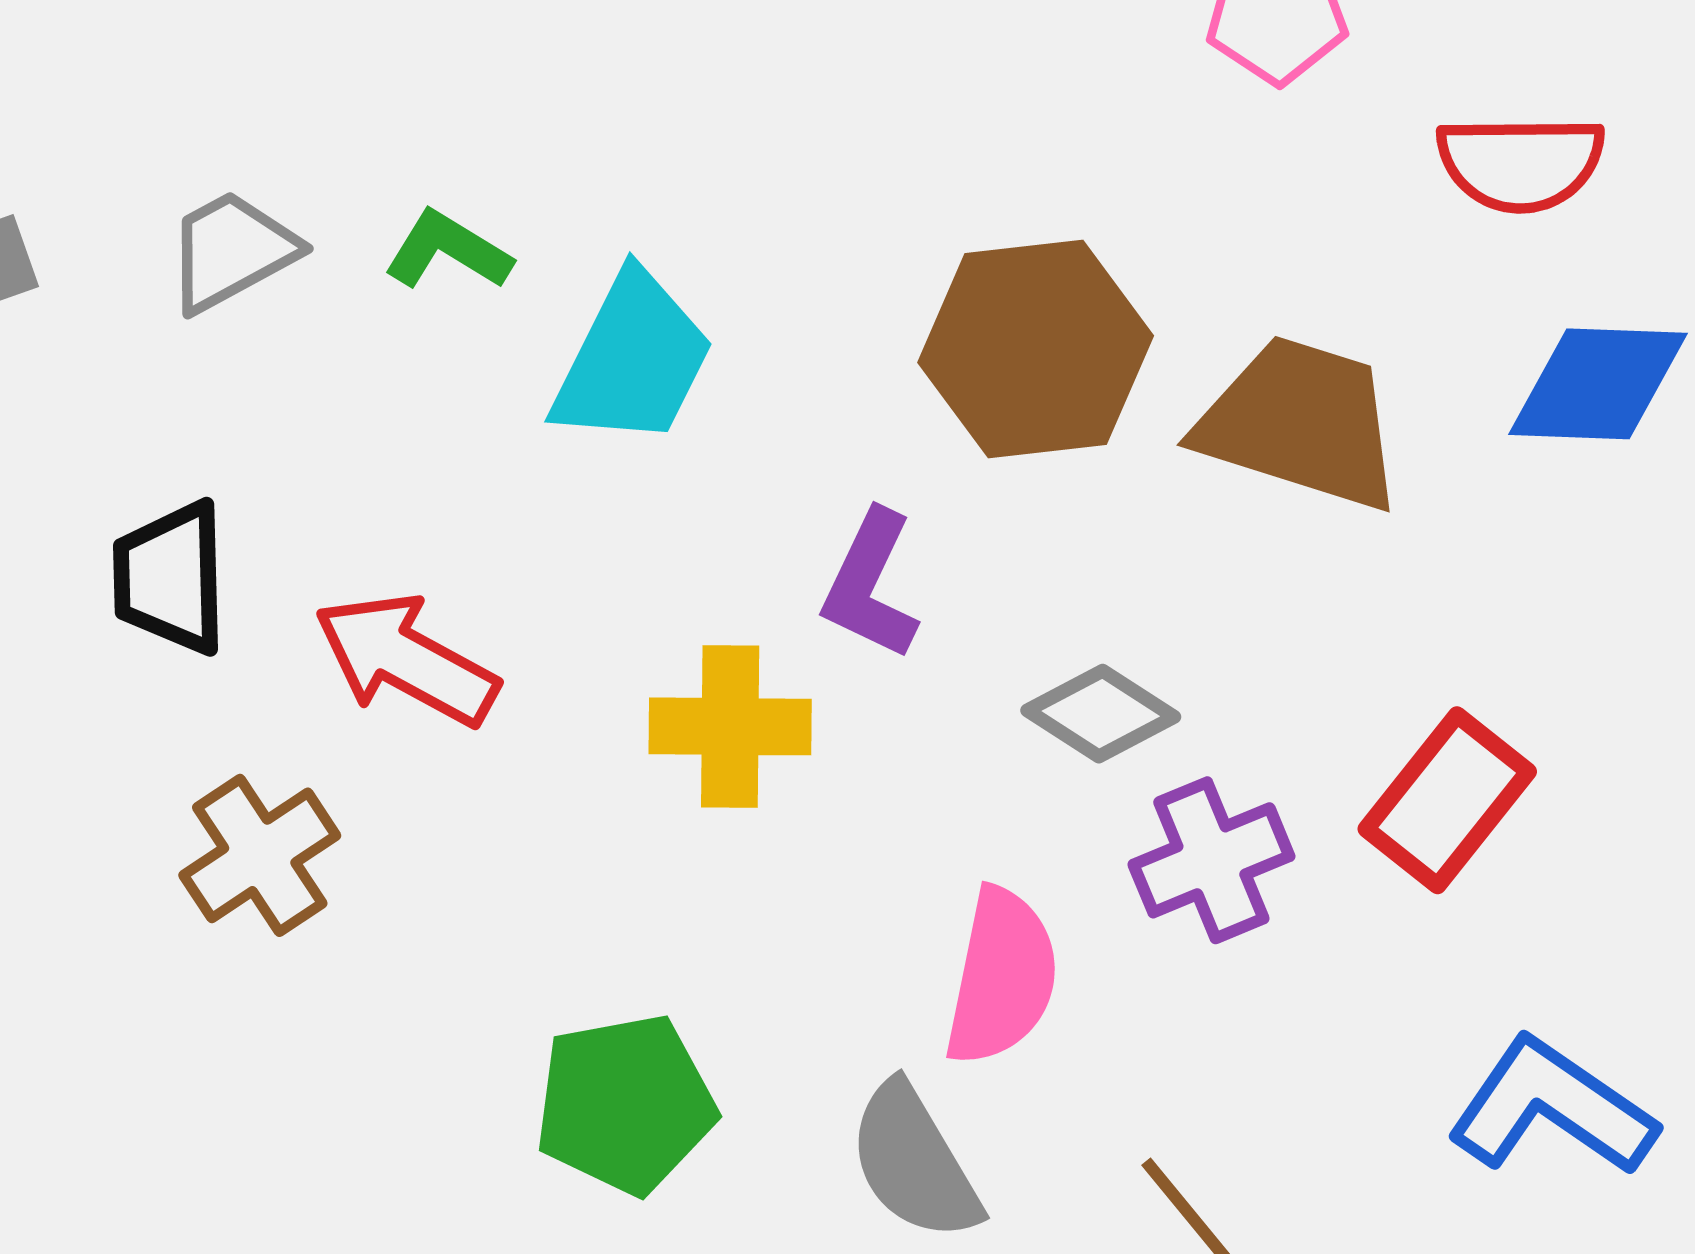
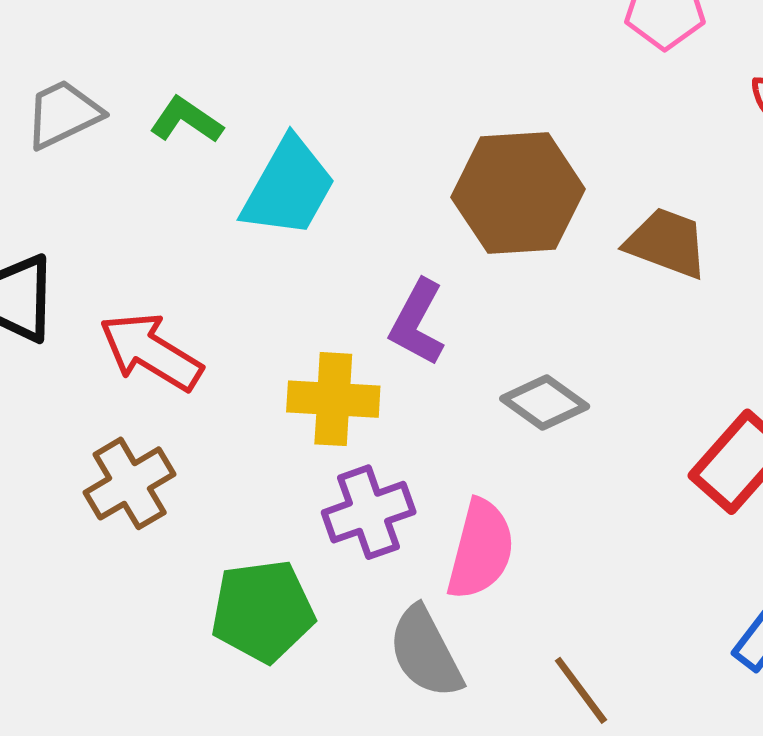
brown trapezoid: (1300, 423) -> (667, 243), size x0.7
brown cross: (260, 855) -> (130, 483), moved
purple cross: (1211, 860) -> (369, 512), moved

